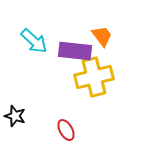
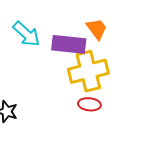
red ellipse: (66, 130) -> (89, 104), moved, turned -55

